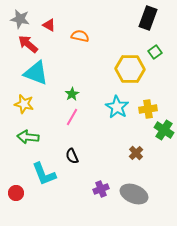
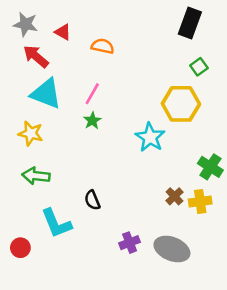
yellow hexagon: (130, 69) -> (181, 104), moved
yellow cross: (148, 109) -> (200, 201), moved
pink line: (72, 117) -> (92, 94), moved

